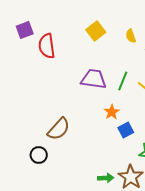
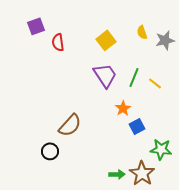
yellow square: (96, 31) -> (106, 40), moved
red semicircle: (47, 46) -> (58, 42), size x0.7
purple trapezoid: (94, 79) -> (105, 75), turned 48

